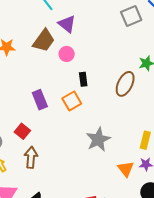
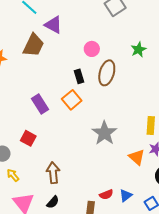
pink circle: (67, 54) -> (92, 49), moved
brown ellipse: (125, 84) -> (107, 73), moved
brown arrow: (31, 157) -> (53, 173), moved

